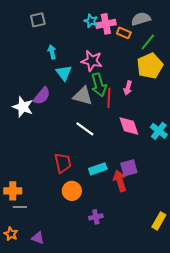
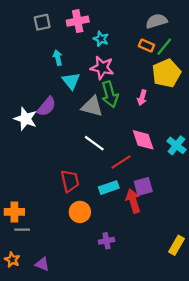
cyan star: (91, 21) -> (101, 39), moved
pink cross: (106, 24) -> (78, 21), moved
orange rectangle: (124, 33) -> (146, 45), moved
red line: (109, 98) -> (121, 162), moved, turned 54

